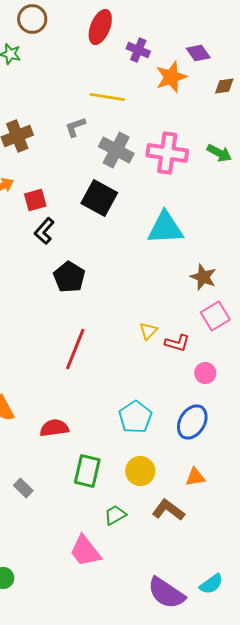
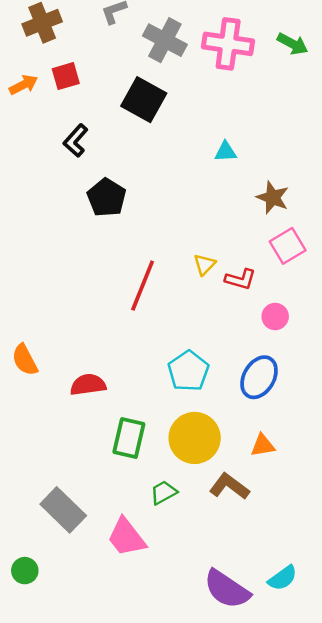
red square: (35, 200) -> (66, 76), moved
cyan triangle: (165, 228) -> (226, 152), moved, size x0.5
red line: (75, 349) -> (143, 286), moved
yellow circle: (140, 471) -> (195, 438), size x1.4
gray rectangle: (23, 488) -> (63, 510), moved, size x1.8

